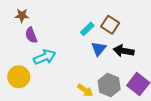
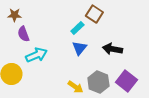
brown square: (110, 25) -> (94, 14), moved
blue triangle: (99, 49) -> (79, 48), moved

